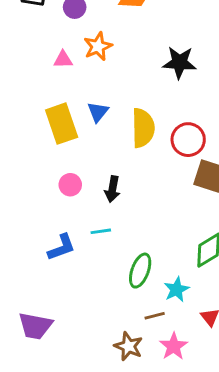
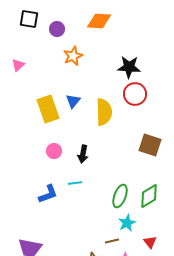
pink triangle: (63, 60) -> (18, 65), moved, turned -40
red circle: (188, 140) -> (135, 94), moved
green ellipse: (140, 271) -> (120, 196), moved

